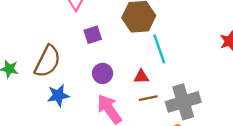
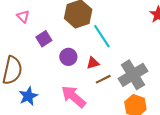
purple circle: (103, 73) -> (68, 57), moved

